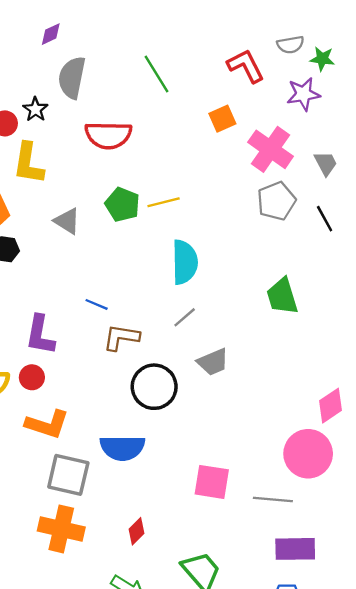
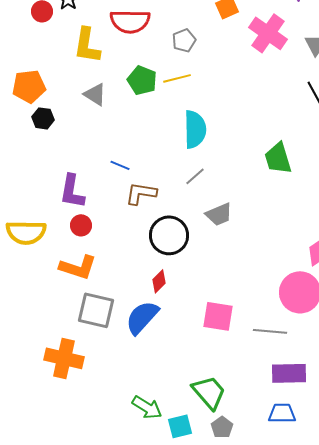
yellow L-shape: (28, 163) -> (87, 45), moved
gray pentagon: (276, 201) -> (184, 40), moved, size x0.7
red circle: (32, 377) -> (81, 225), moved
blue semicircle: (122, 448) -> (142, 317), moved, turned 132
orange cross: (61, 529) -> (64, 358), moved
red diamond: (137, 531) -> (159, 281), moved

